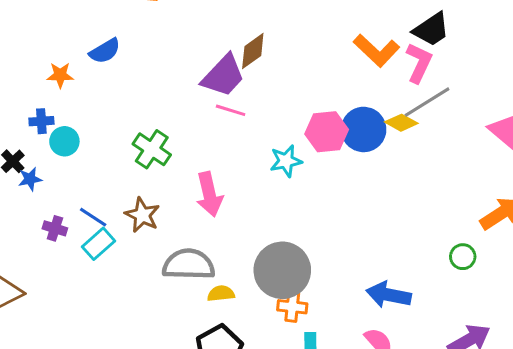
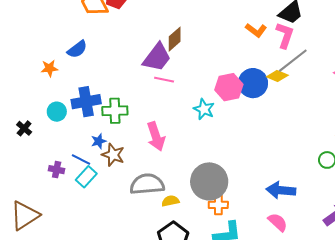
orange L-shape: (376, 50) -> (256, 30), size x0.7
blue cross: (41, 121) -> (86, 102), moved, size x1.8
green cross: (152, 149) -> (115, 111), turned -30
cyan star: (286, 161) -> (204, 109), turned -30
blue star: (30, 179) -> (99, 141), moved

